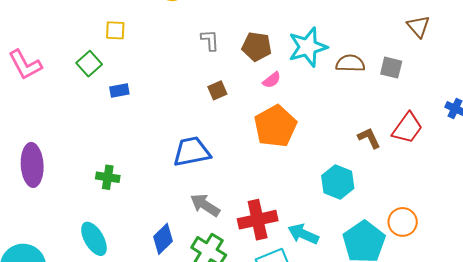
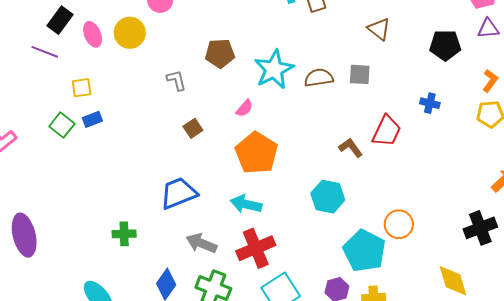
brown pentagon: (257, 47) -> (220, 53), moved
blue rectangle: (119, 91) -> (92, 119), moved
green cross: (108, 177) -> (124, 234), moved
cyan arrow: (303, 234) -> (246, 204), moved

